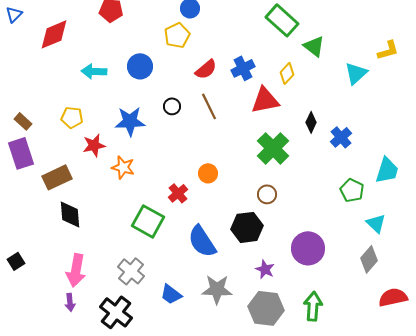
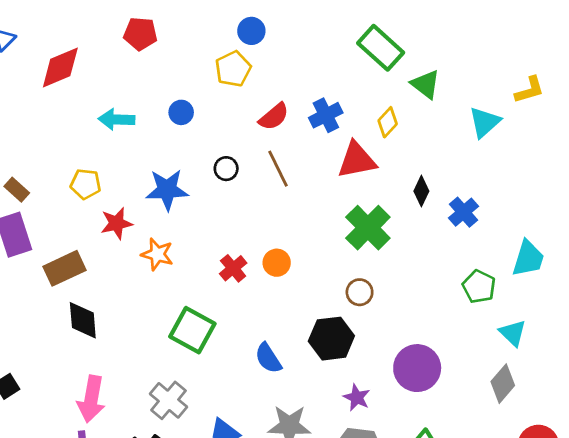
blue circle: (140, 66) -> (181, 112), size x0.7
red cross: (178, 193) -> (233, 268), moved
blue semicircle: (202, 241) -> (268, 358), size x0.7

